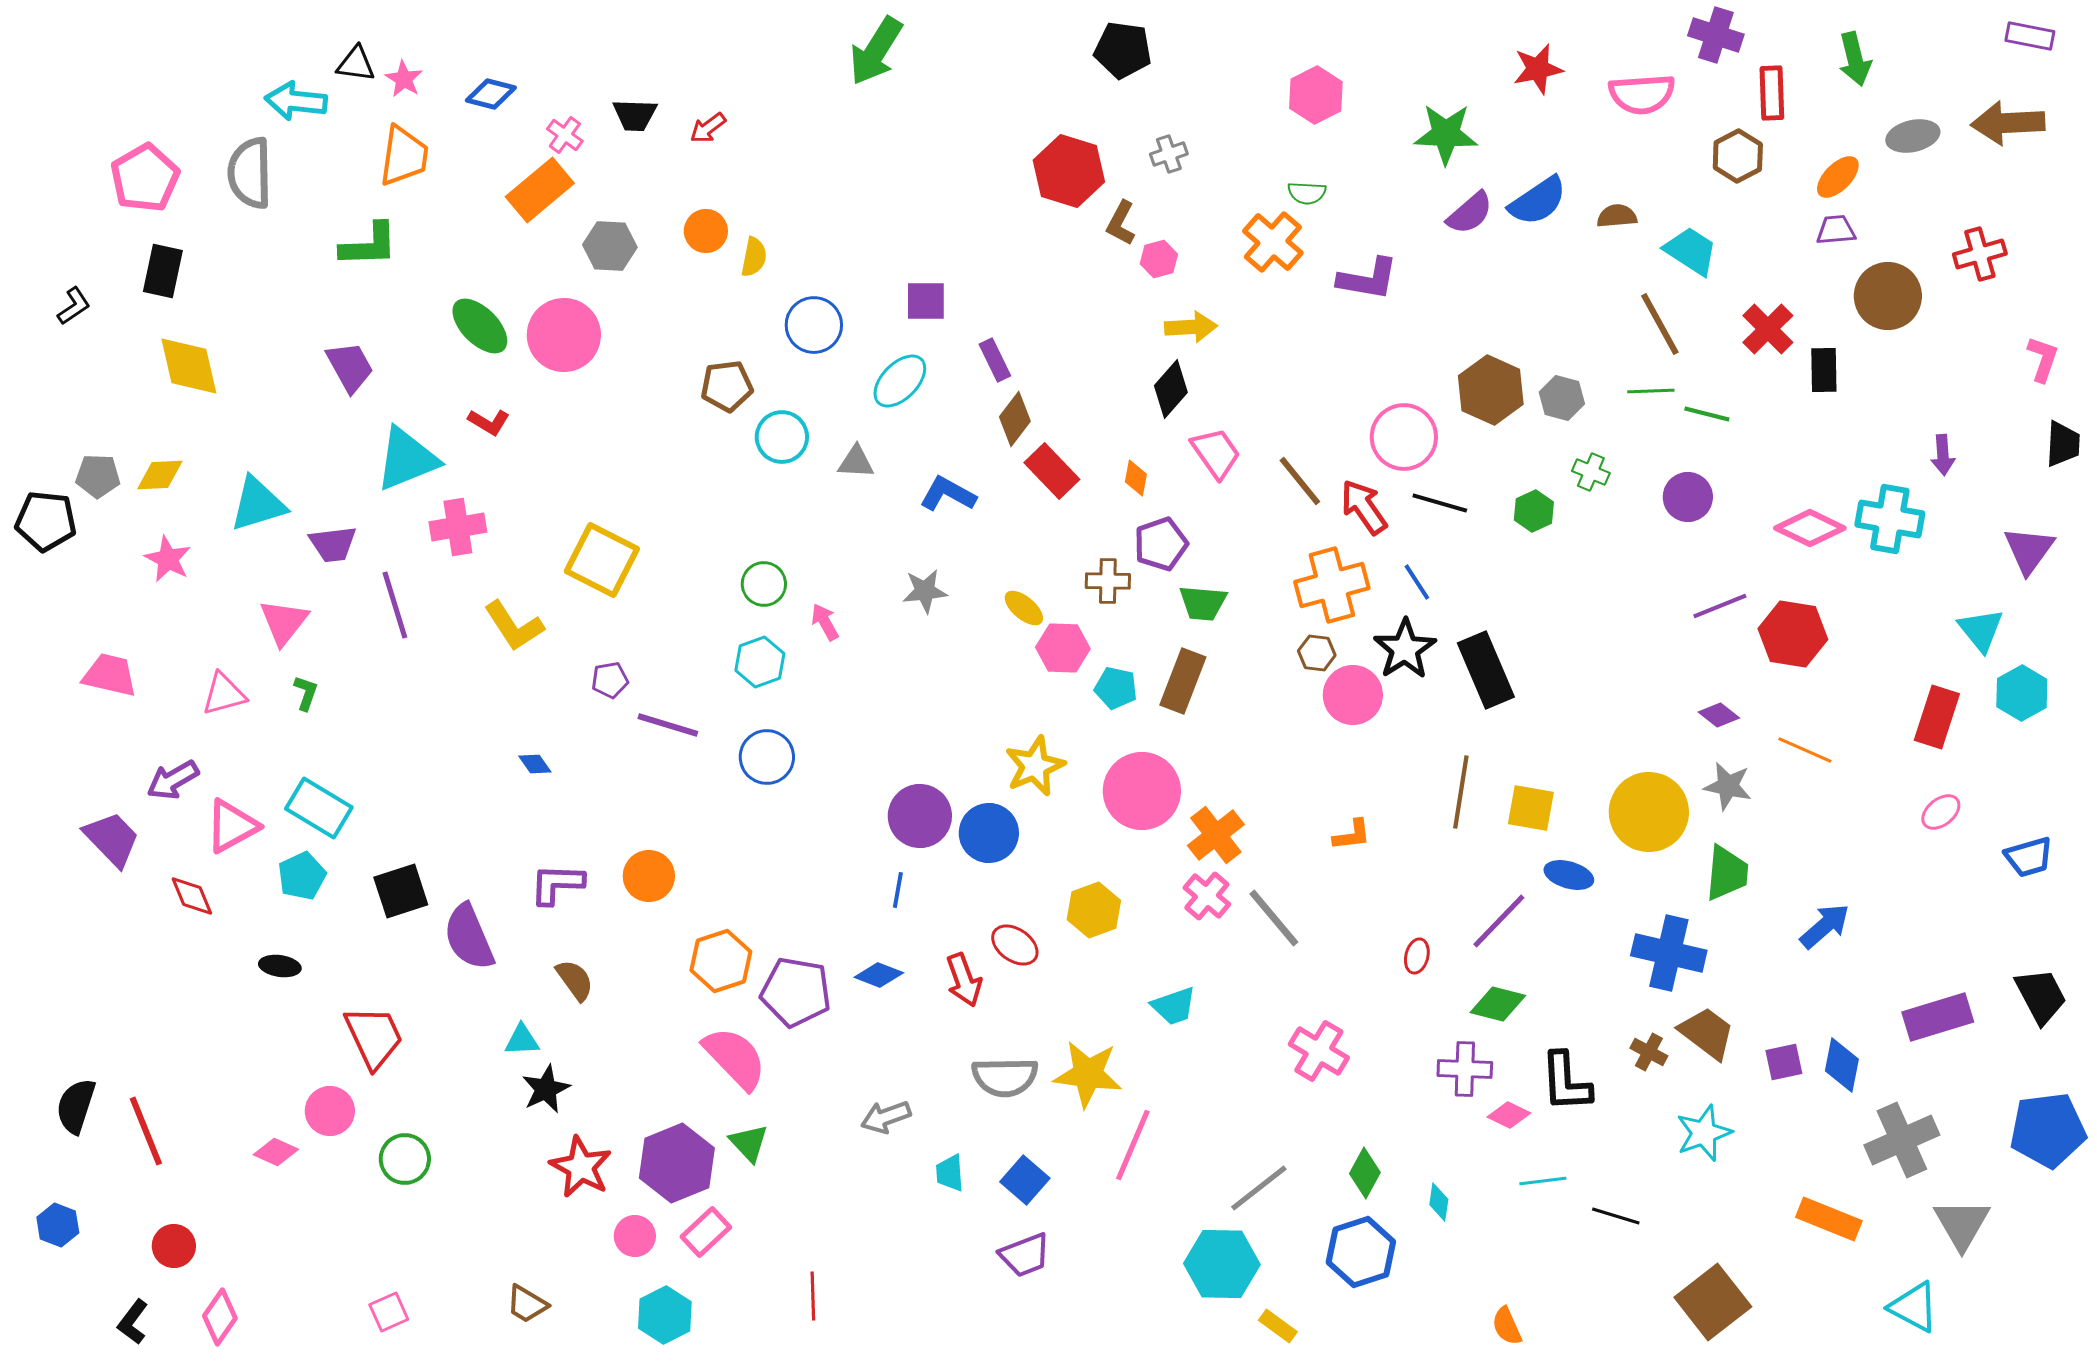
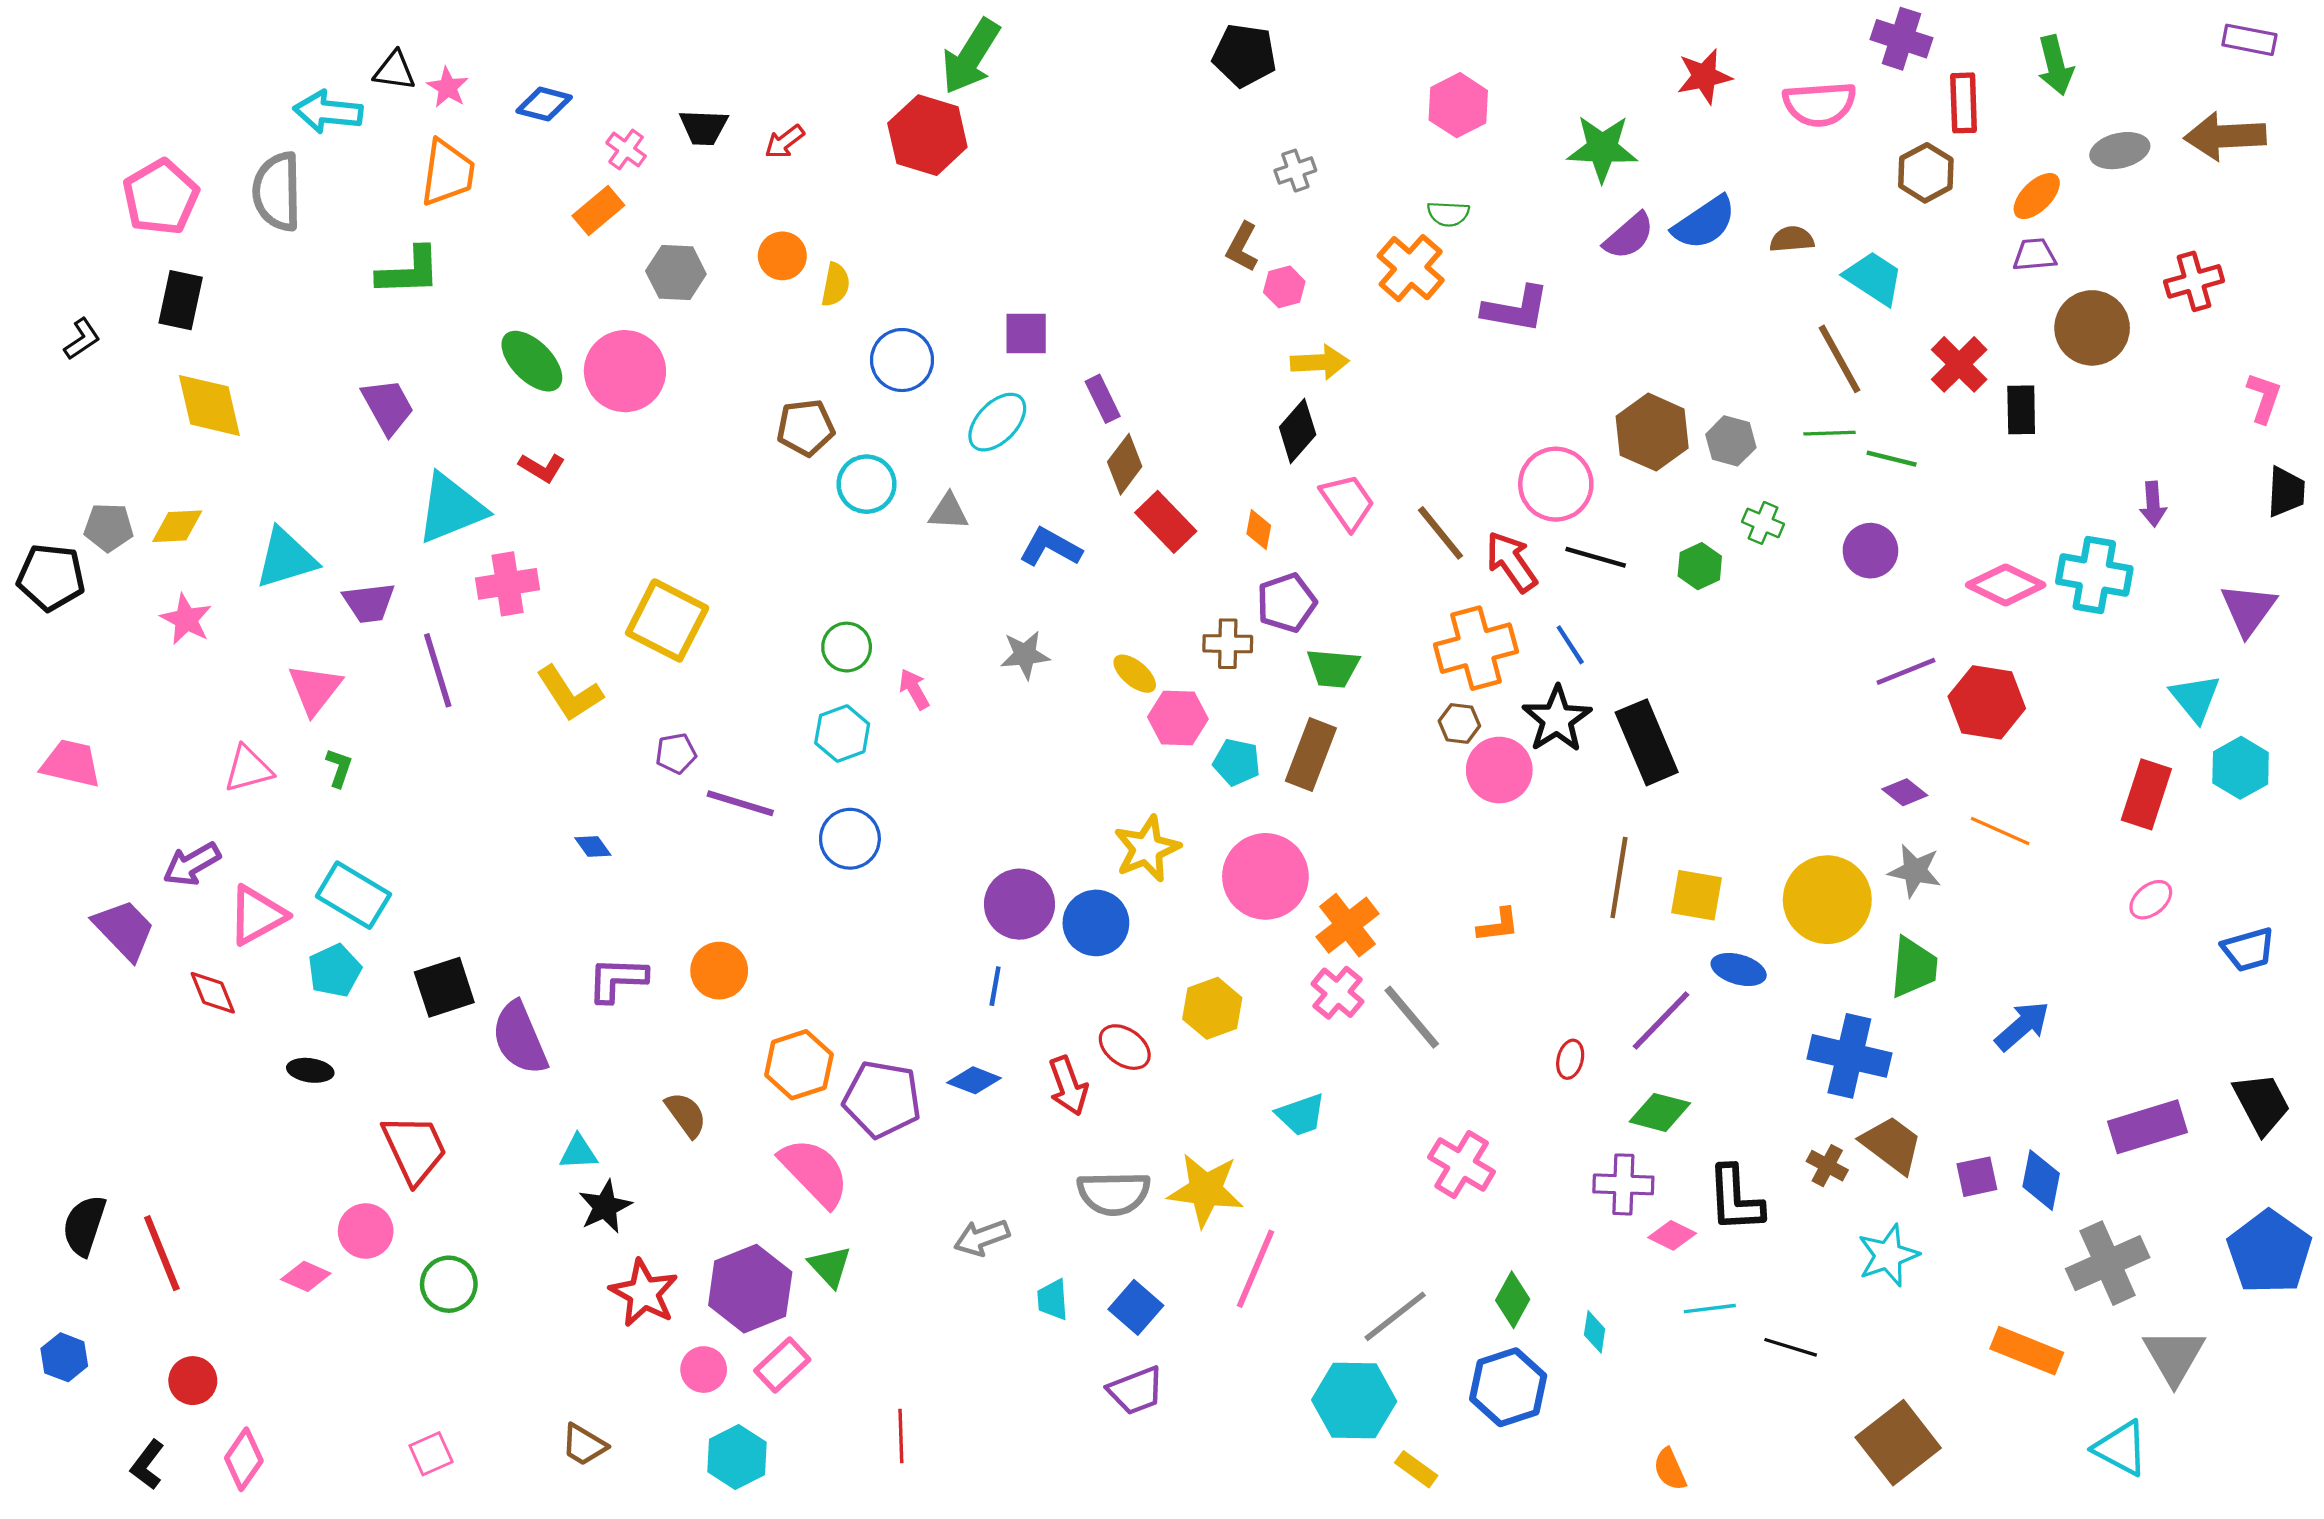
red hexagon: (1069, 171) -> (927, 135), moved
orange rectangle: (540, 190) -> (598, 210), size x0.7
pink trapezoid: (110, 675) -> (71, 763), moved
brown semicircle: (575, 980) -> (686, 1115), moved
blue pentagon: (2048, 1130) -> (2269, 1252), turned -30

